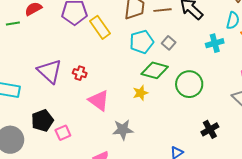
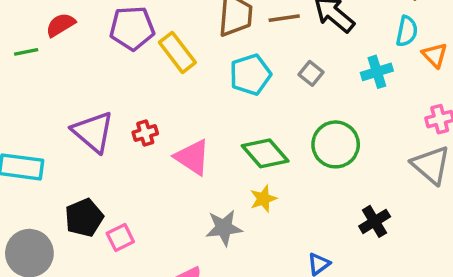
gray square: (169, 43) -> (311, 73), moved
green diamond: (155, 70) -> (265, 153), moved, turned 36
red cross: (80, 73) -> (145, 133), turned -32
yellow star: (140, 93) -> (263, 199), moved
pink triangle: (99, 100) -> (192, 157), moved

